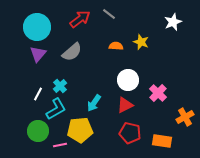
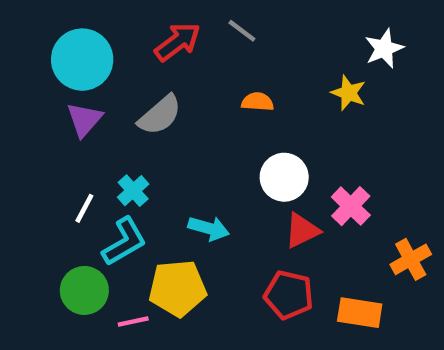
yellow star: (141, 42) -> (349, 93), moved
cyan arrow: (94, 103) -> (209, 228), turned -108
red triangle: (125, 105) -> (302, 231), moved

